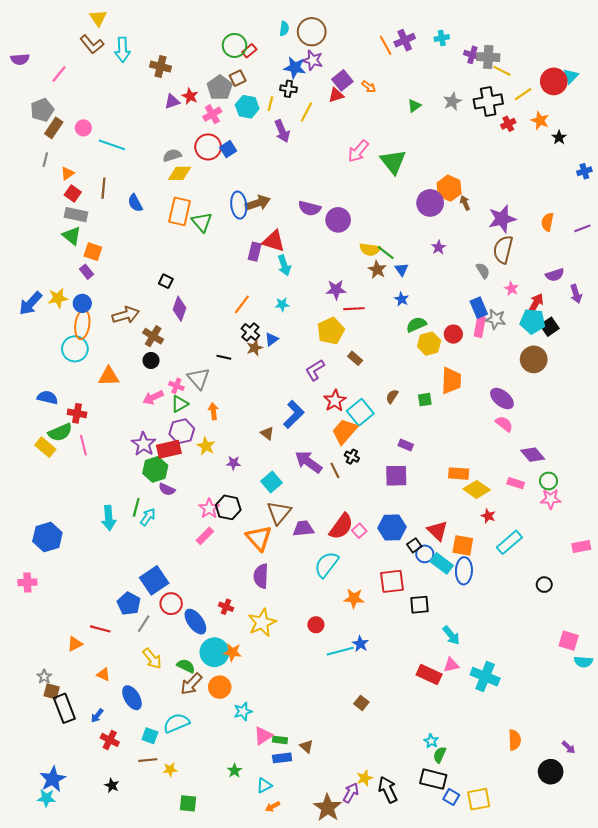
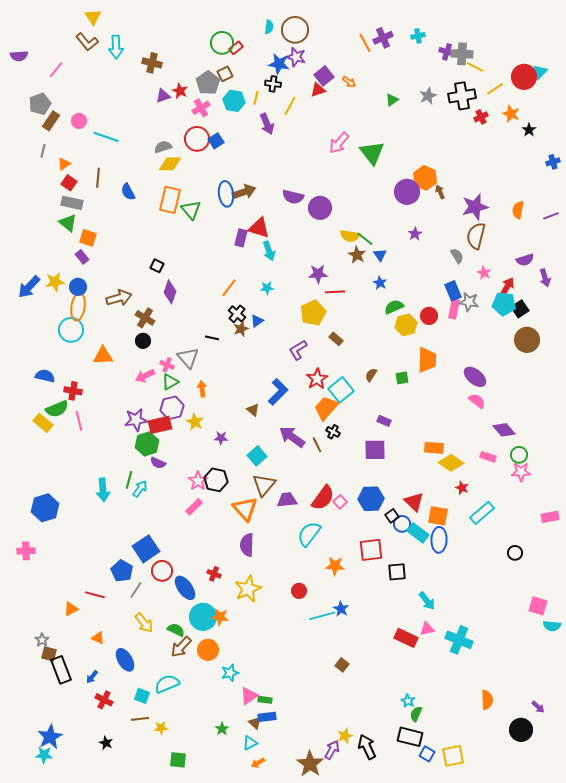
brown circle: (534, 359) -> (527, 340), moved
purple star: (144, 444) -> (136, 420), turned 30
brown triangle: (306, 746) -> (255, 723), moved

